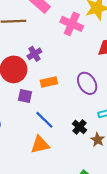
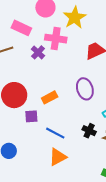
purple cross: (34, 54) -> (38, 52), moved
purple ellipse: (87, 83) -> (85, 89), turned 30

